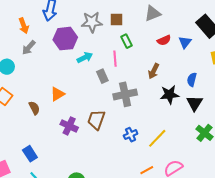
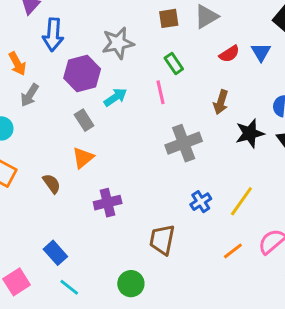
brown square: (116, 19) -> (169, 18), moved
gray rectangle: (102, 76) -> (84, 120), moved
brown trapezoid: (96, 120) -> (162, 240), moved
purple cross: (69, 126) -> (108, 203), turned -30

